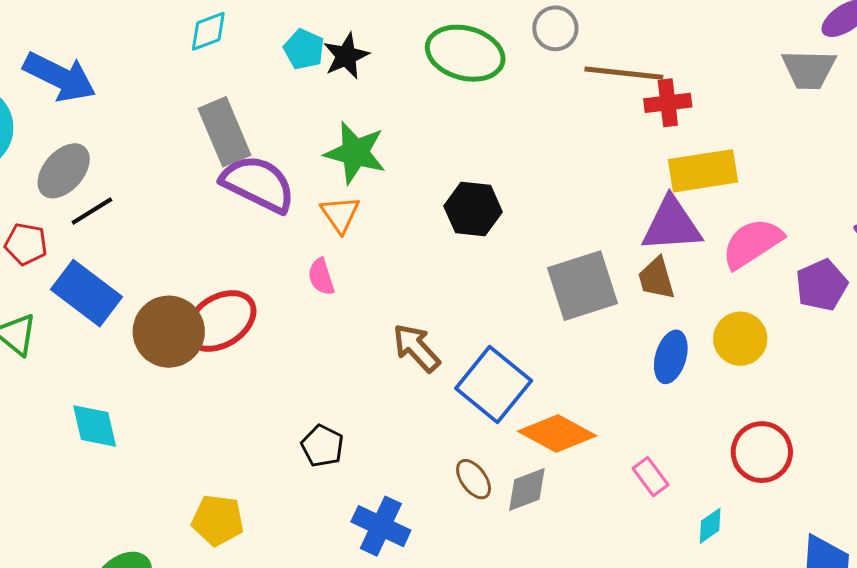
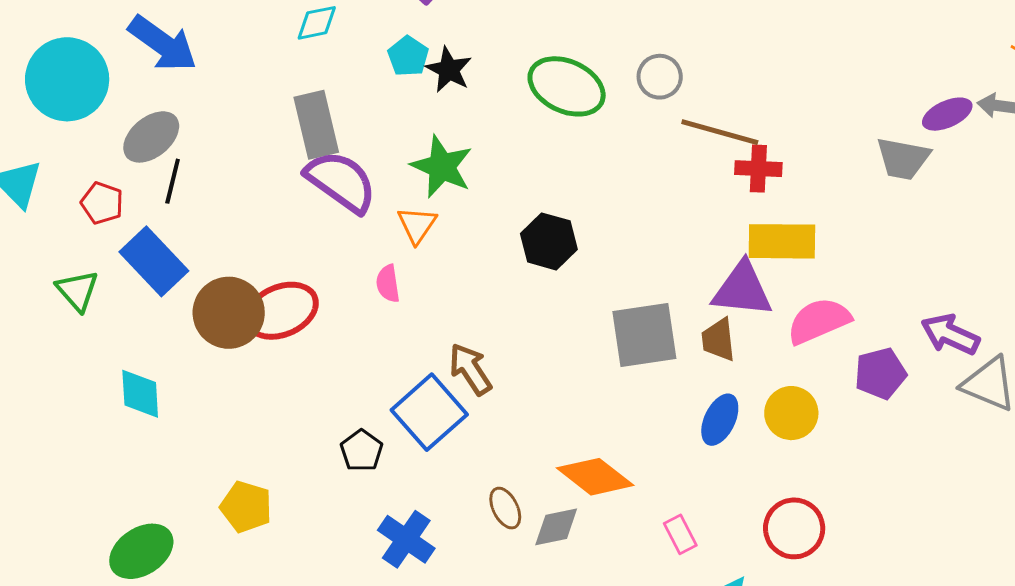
black star: (346, 56) -> (449, 70), turned -30
black line: (92, 211) -> (173, 181), turned -54
blue square: (494, 384) -> (429, 412), moved

